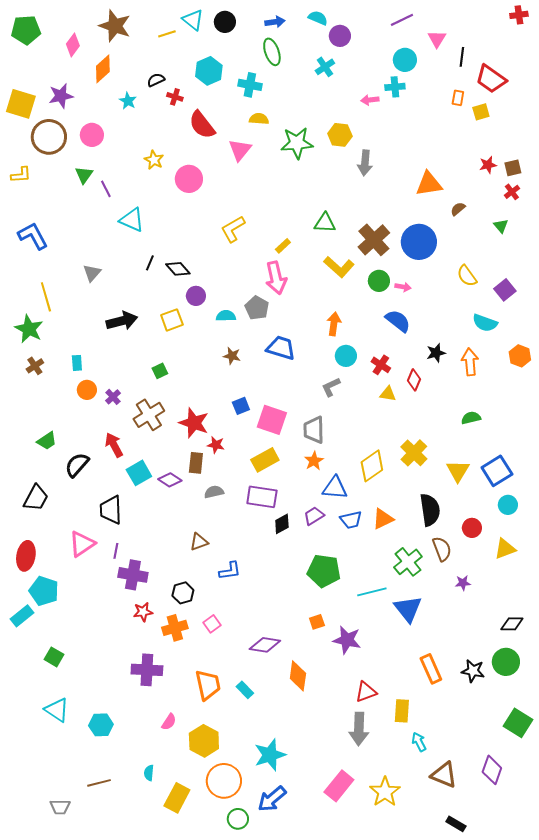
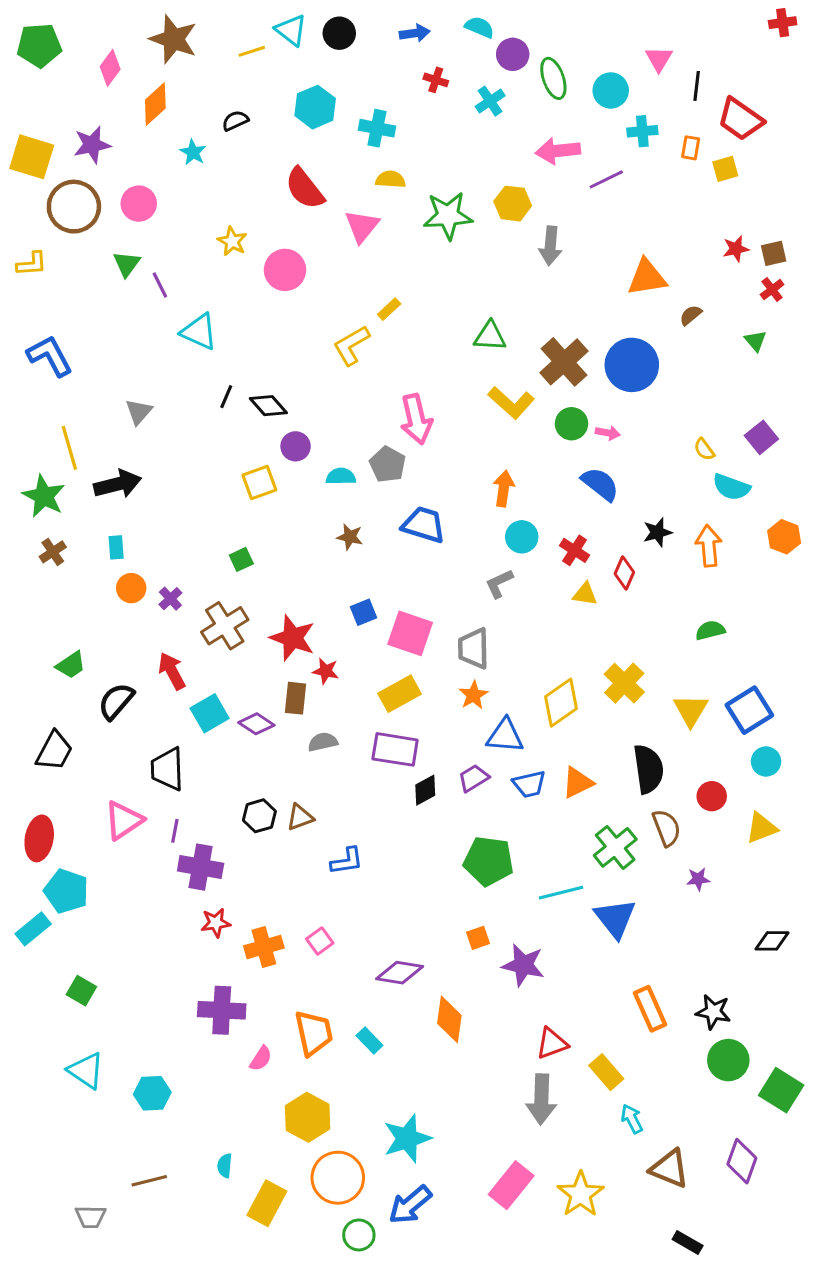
purple line: (402, 20) -> (606, 179), moved
green ellipse: (272, 52) -> (553, 78), moved
cyan cross: (395, 87) -> (642, 131), moved
red cross: (175, 97) -> (436, 80), moved
pink arrow: (370, 100) -> (558, 151), size x1.6
yellow rectangle: (283, 246) -> (389, 309), moved
yellow semicircle: (467, 276) -> (704, 449), moved, size x0.7
black arrow: (122, 321) -> (118, 484), moved
black hexagon: (183, 593) -> (259, 816), moved
green circle: (506, 662) -> (728, 1060), moved
yellow rectangle: (402, 711) -> (606, 1072), turned -45
pink semicircle: (169, 722) -> (261, 1059), moved

